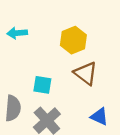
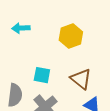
brown triangle: (86, 73) -> (81, 79), moved

